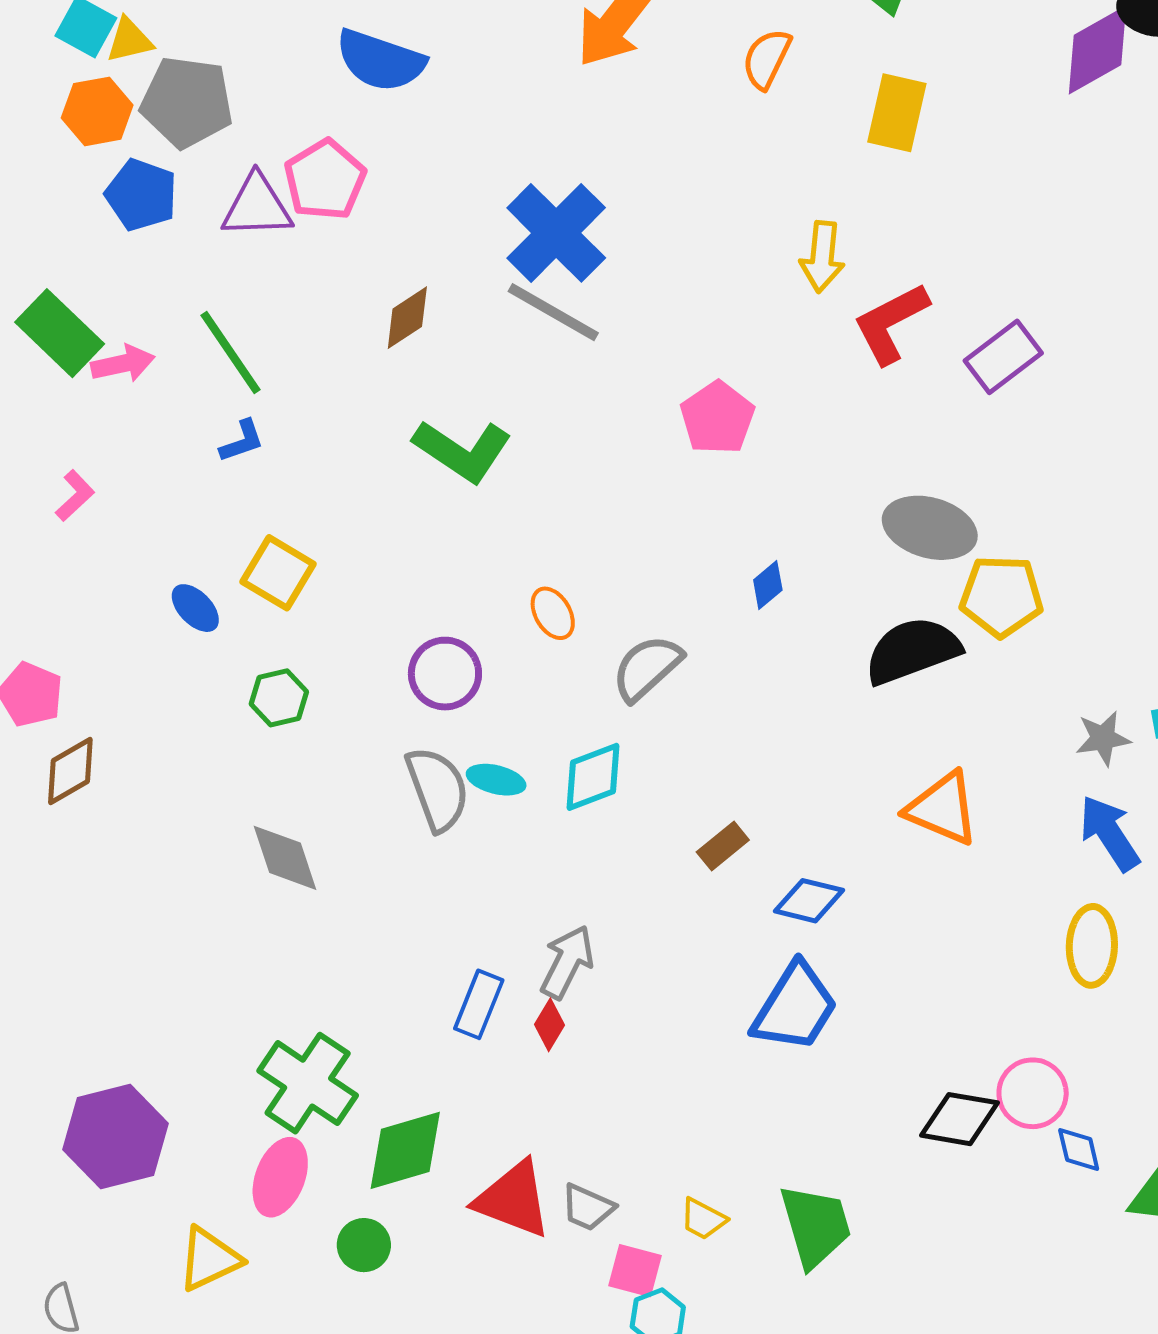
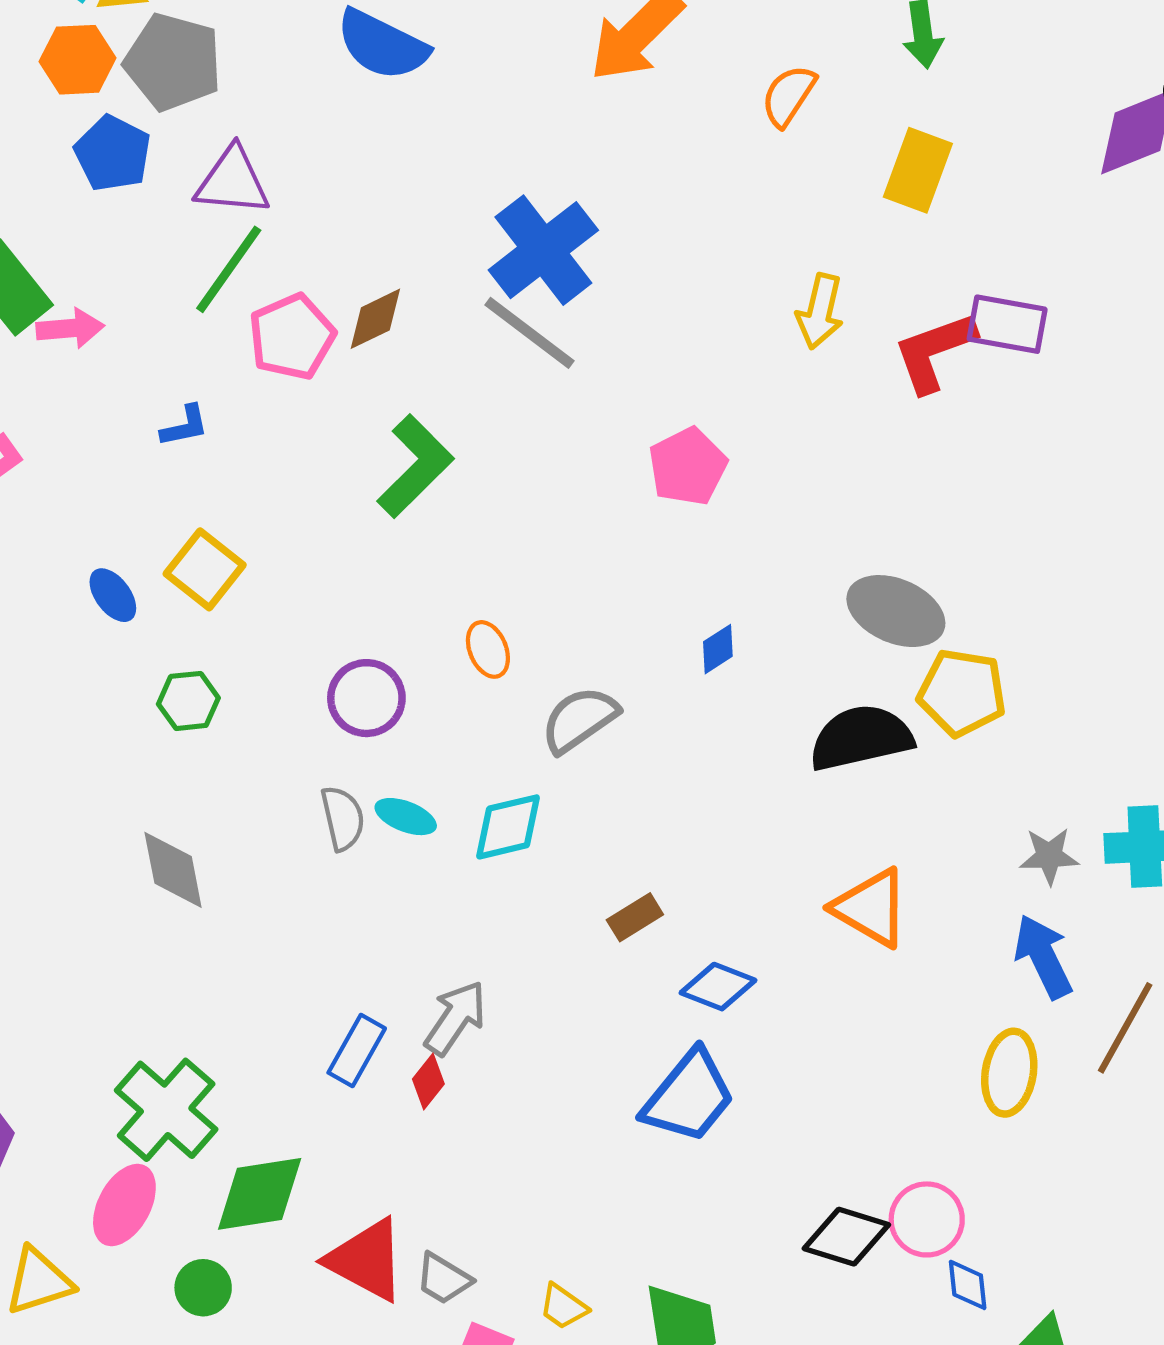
pink pentagon: (325, 180) -> (292, 337), moved
red L-shape: (891, 323) -> (934, 352), moved
green line: (230, 353) -> (229, 269), moved, turned 62
purple rectangle: (1003, 357) -> (1007, 324), moved, turned 40
green L-shape: (462, 451) -> (415, 466), turned -86
gray semicircle: (437, 789) -> (343, 818), size x0.7

